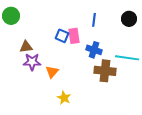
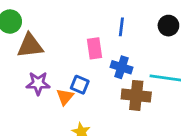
blue square: (62, 36) -> (80, 85), moved
brown triangle: (26, 47) -> (30, 46), moved, size x1.5

